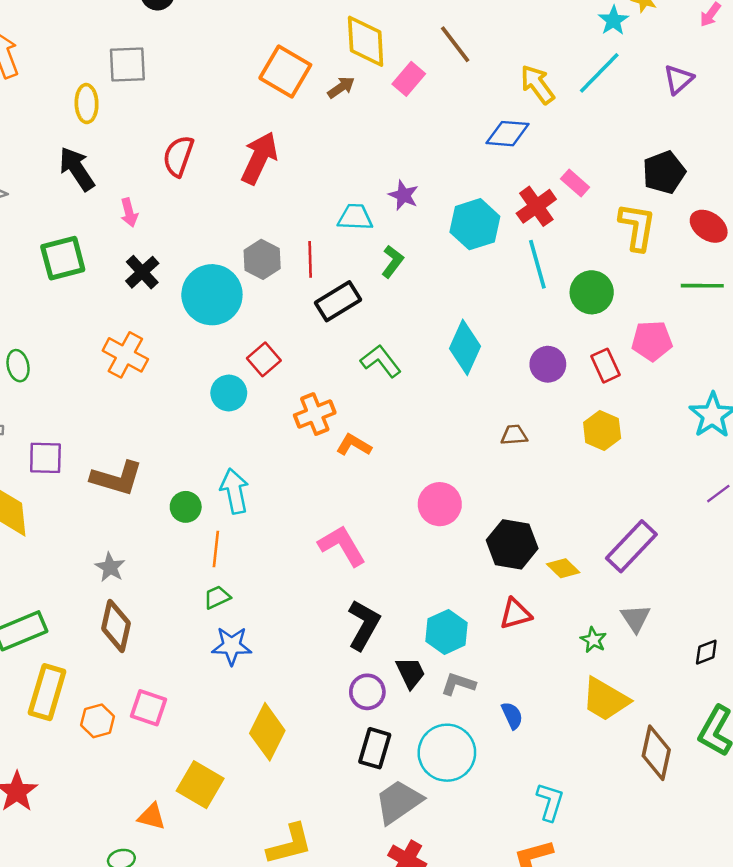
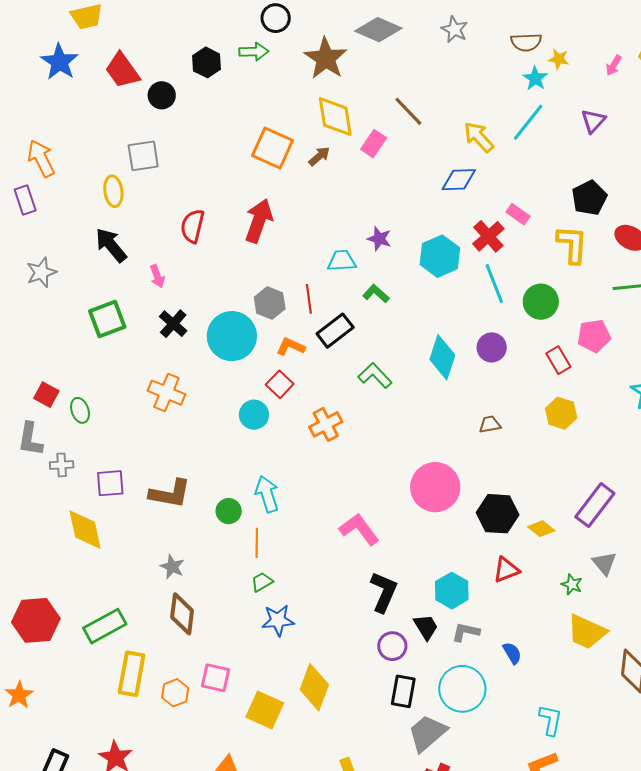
green L-shape: (392, 262) -> (376, 294), turned -80
purple circle: (548, 364) -> (492, 347), moved
orange L-shape: (354, 445) -> (291, 347), moved
pink circle: (440, 504) -> (435, 487), size x1.4
yellow square: (200, 785) -> (265, 710), moved

